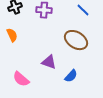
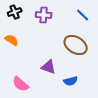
orange semicircle: (12, 35) -> (12, 40), turned -32
blue semicircle: (71, 76) -> (71, 81), turned 32

